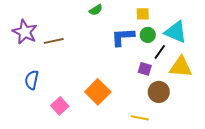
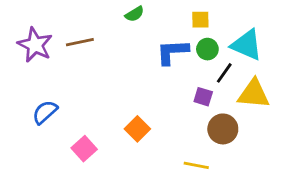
brown line: (54, 41) -> (80, 42), moved
blue semicircle: (32, 80) -> (45, 112), turned 36
orange square: (98, 92) -> (137, 129), size x0.7

